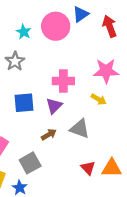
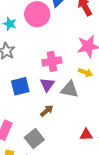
gray triangle: (80, 129) -> (70, 89), moved
red triangle: (88, 168) -> (86, 135), turned -40

